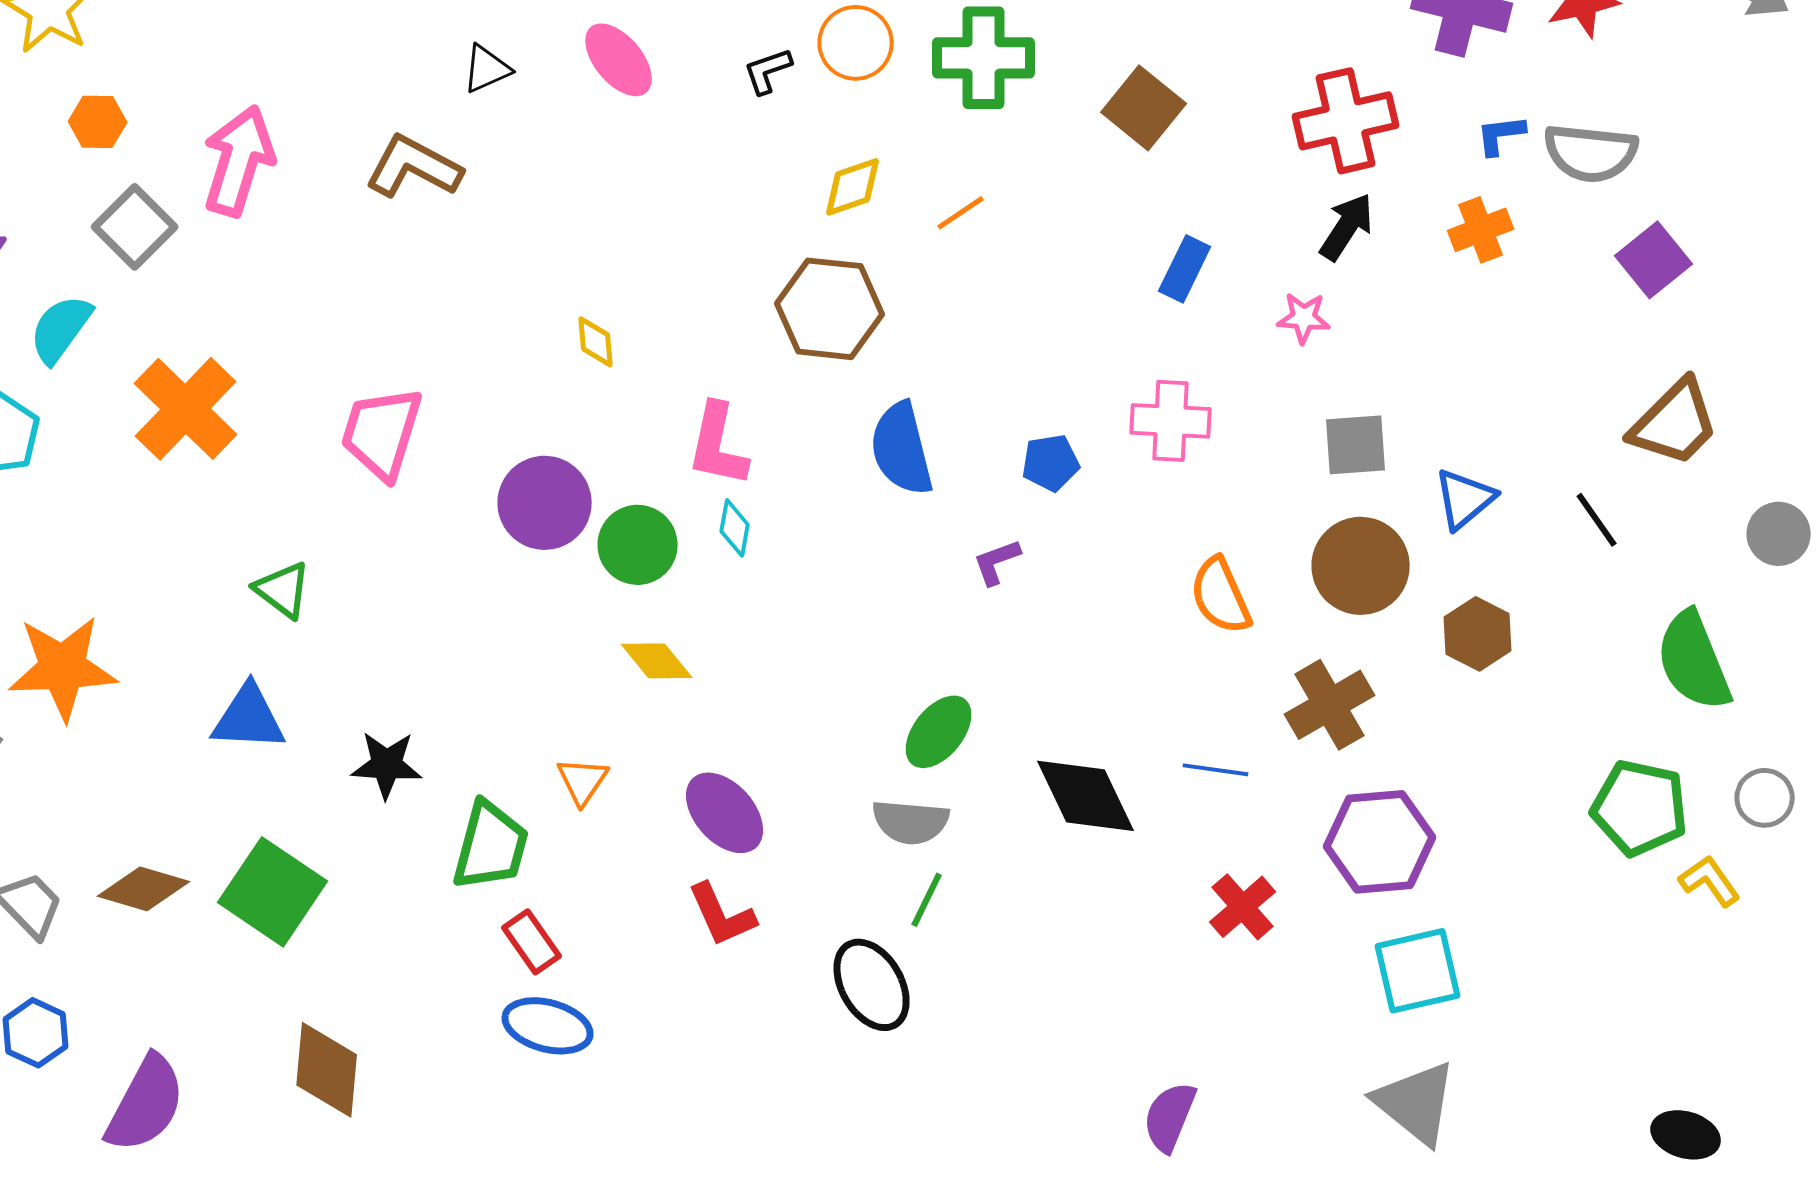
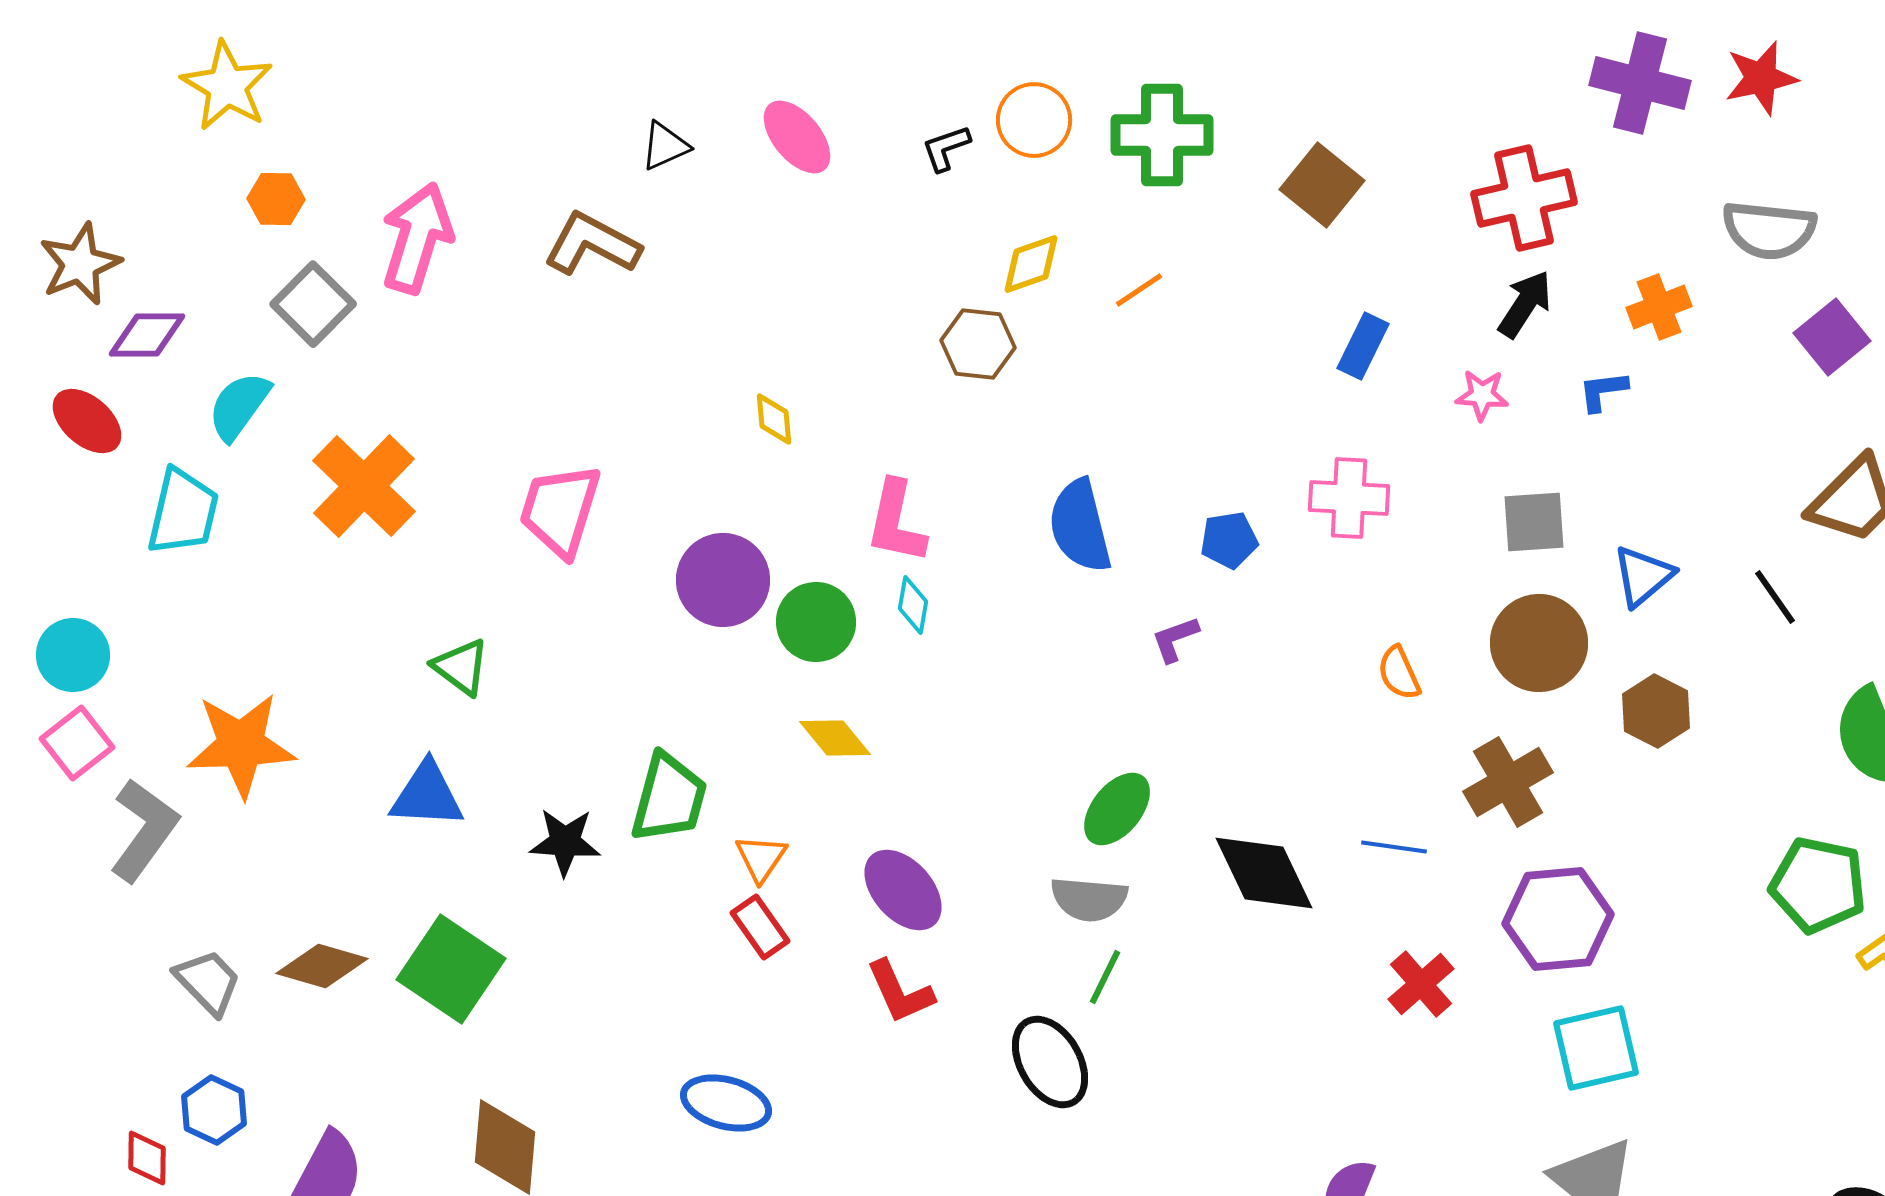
blue L-shape: (1501, 135) -> (1603, 391), moved
brown hexagon: (830, 309) -> (978, 344), moved, size x0.7
orange semicircle: (1221, 596) -> (1399, 673), size x0.7
green trapezoid: (491, 846) -> (669, 798), moved
red rectangle: (532, 942) -> (760, 927), moved

